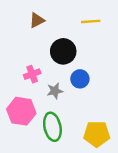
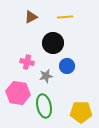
yellow line: (91, 21) -> (65, 17), moved
pink cross: (32, 74) -> (27, 62), turned 32

